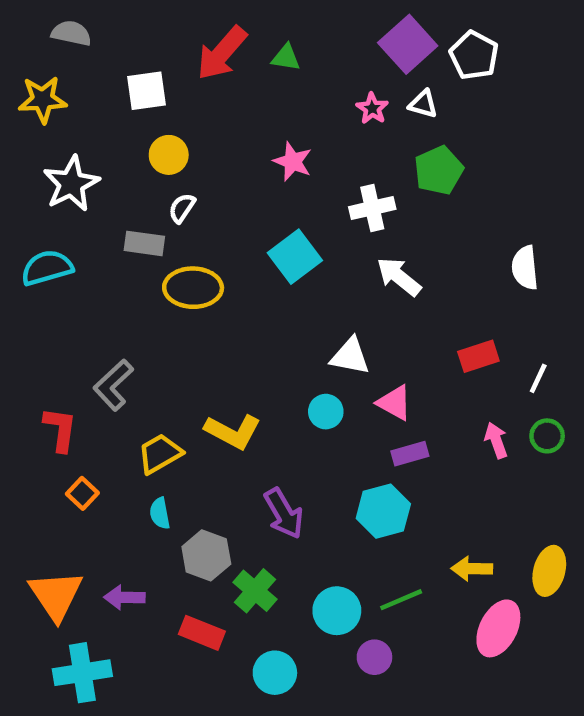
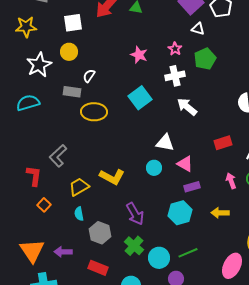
pink star: (372, 108) -> (175, 49), moved
yellow circle: (169, 155) -> (69, 52), moved
yellow arrow: (472, 569) -> (220, 213), moved
green cross: (255, 591) -> (134, 246), moved

